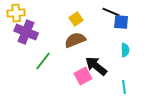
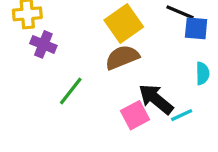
yellow square: (76, 19) -> (124, 24), size x1.6
purple cross: (26, 32) -> (43, 44), size x0.7
cyan line: (124, 87) -> (182, 115), moved, turned 72

